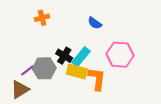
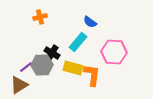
black cross: (64, 56) -> (52, 53), moved
cyan rectangle: (81, 57) -> (78, 42), moved

